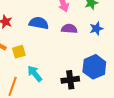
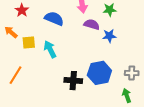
purple semicircle: (69, 29) -> (92, 24), moved
cyan arrow: (35, 74) -> (50, 49), moved

